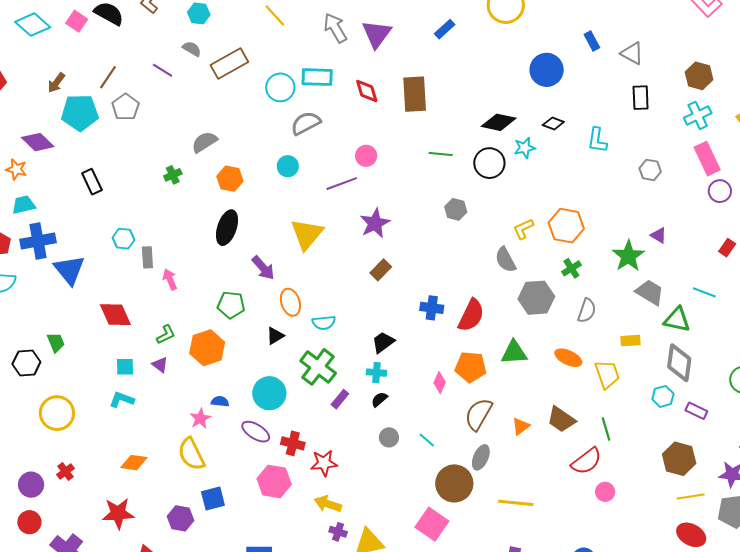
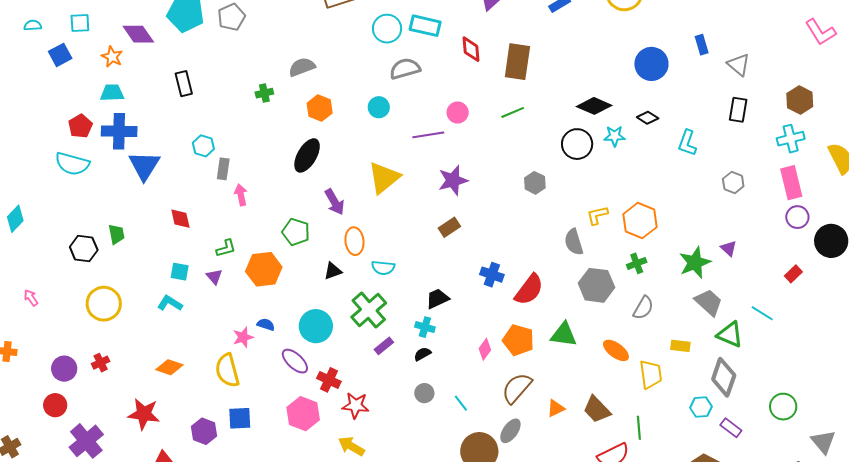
green line: (441, 154) -> (513, 112), moved, turned -40
red diamond: (115, 315) -> (180, 219), size x0.7

